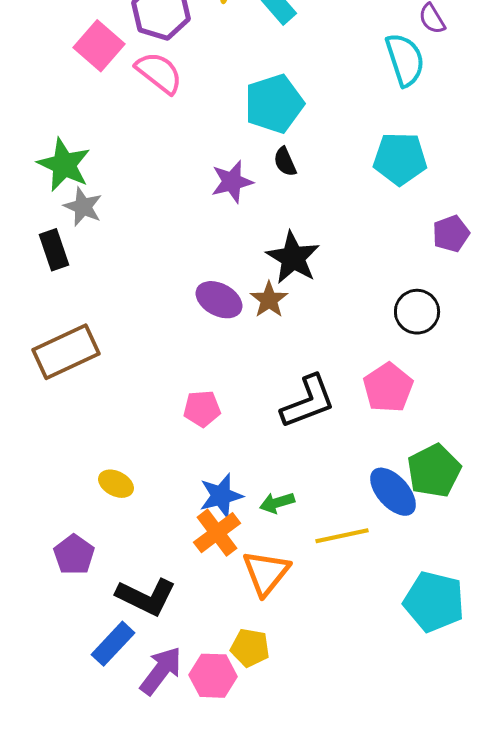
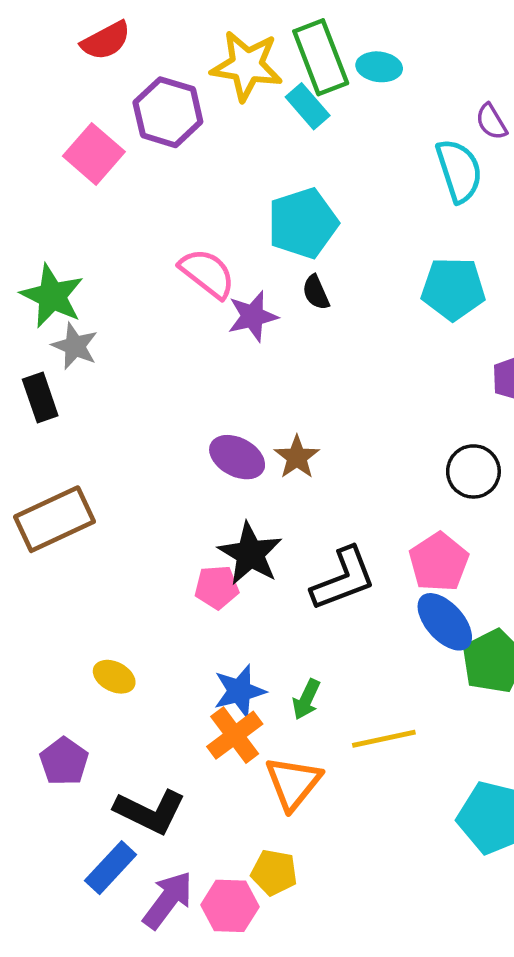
pink semicircle: (159, 73) -> (207, 273), moved
black star: (293, 258) -> (250, 554), moved
blue ellipse: (393, 492) -> (445, 622), moved
green arrow: (277, 503) -> (306, 699), turned -48

